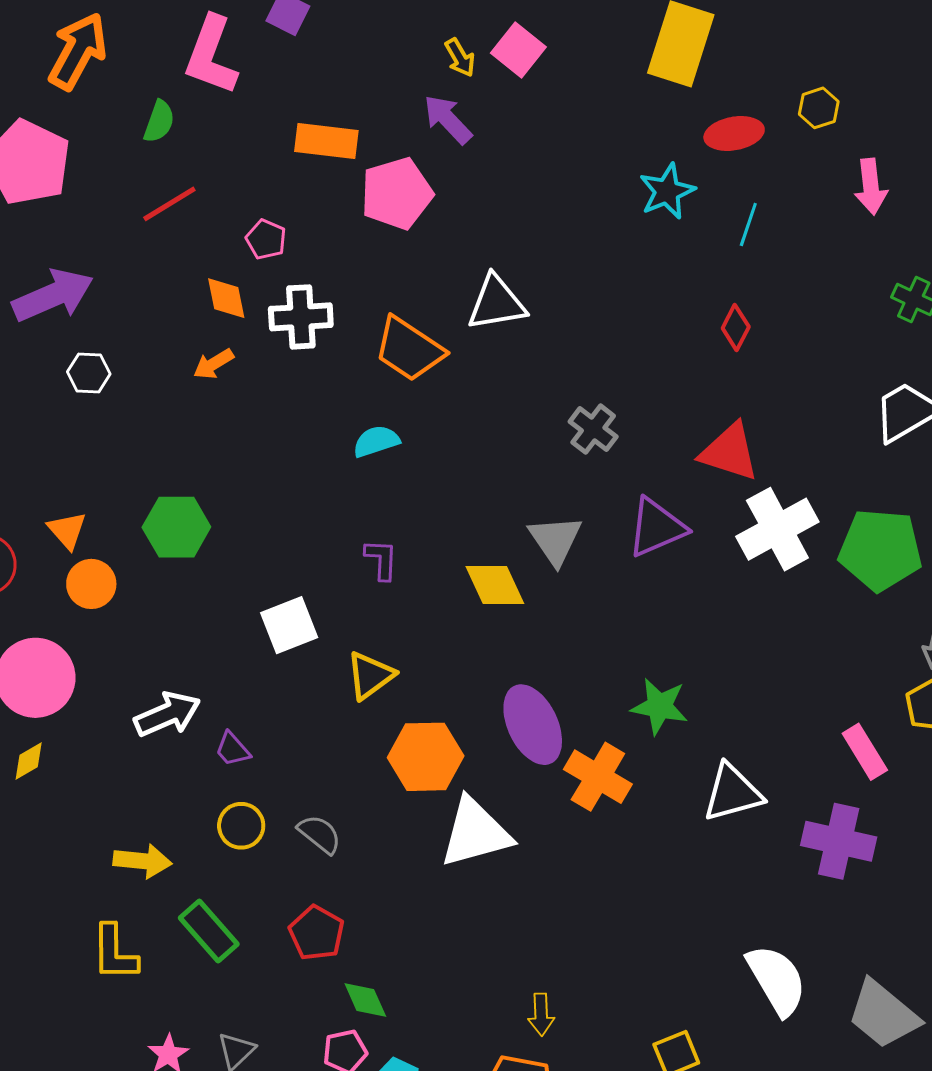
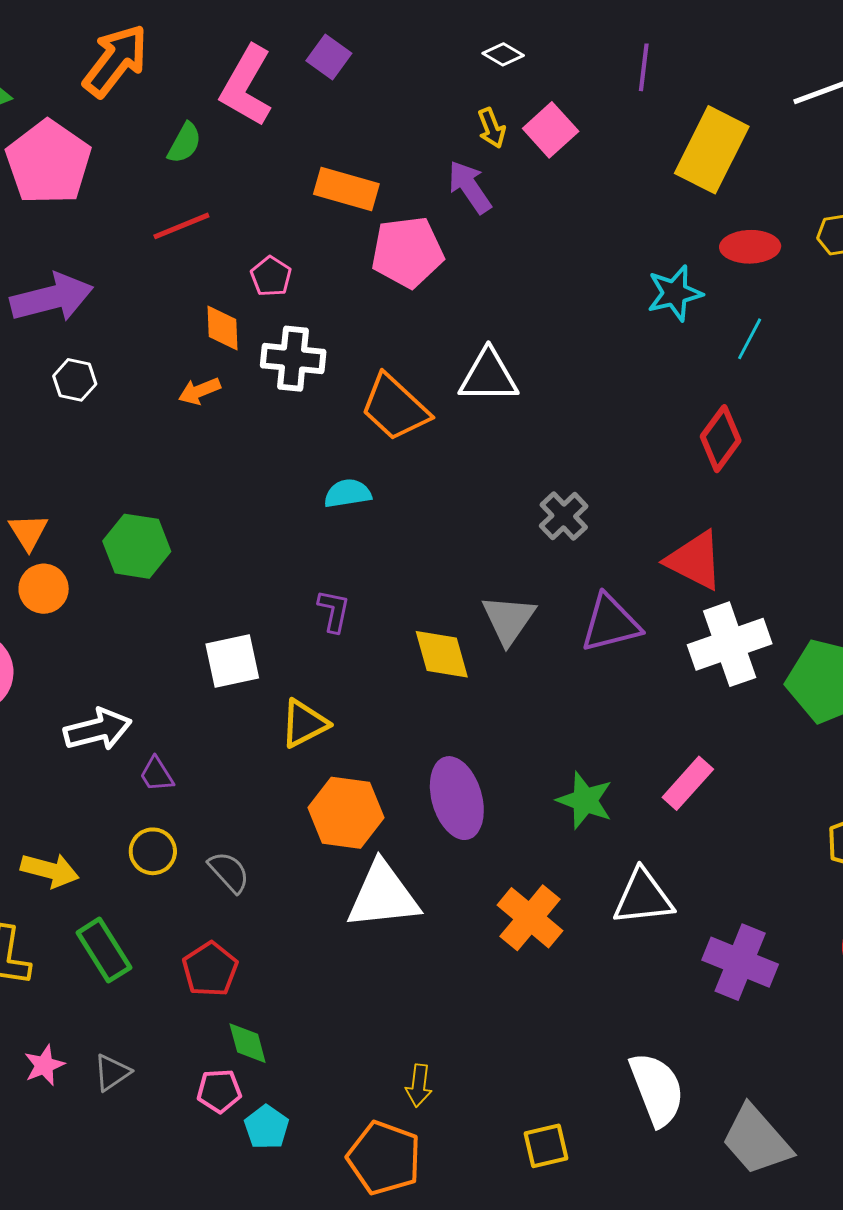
red diamond: (736, 328) -> (721, 439), size x1.4
pink rectangle: (865, 752) -> (688, 783), moved, turned 64
orange cross: (598, 777) -> (530, 918), moved

